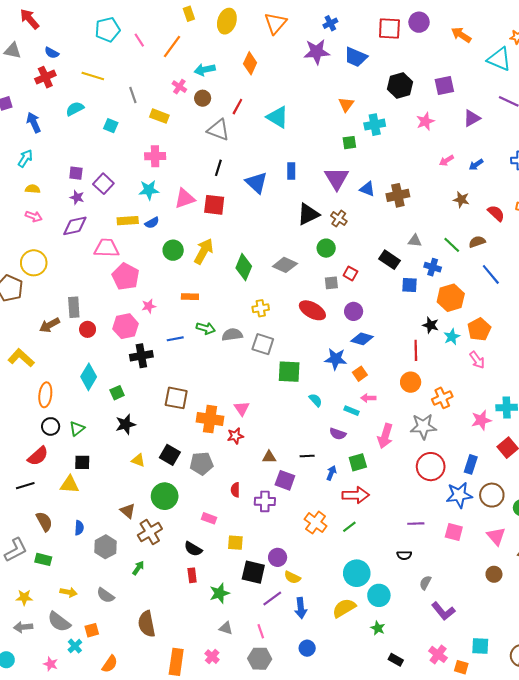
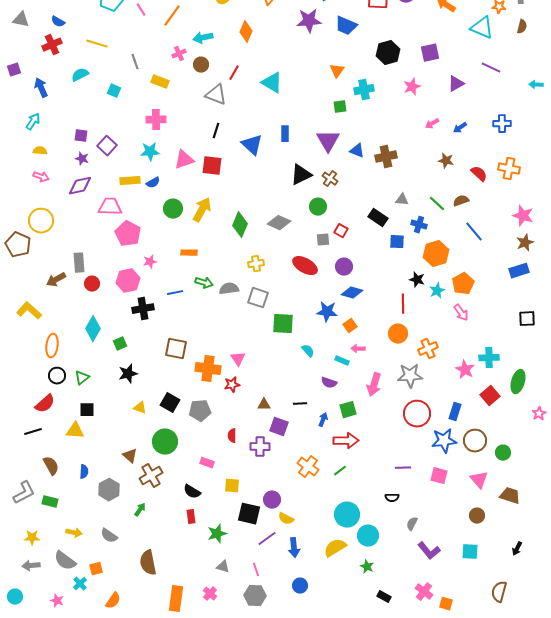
pink cross: (179, 87) -> (179, 54), turned 32
pink star: (481, 420) -> (465, 370), turned -30
cyan square: (480, 646) -> (470, 552), moved

